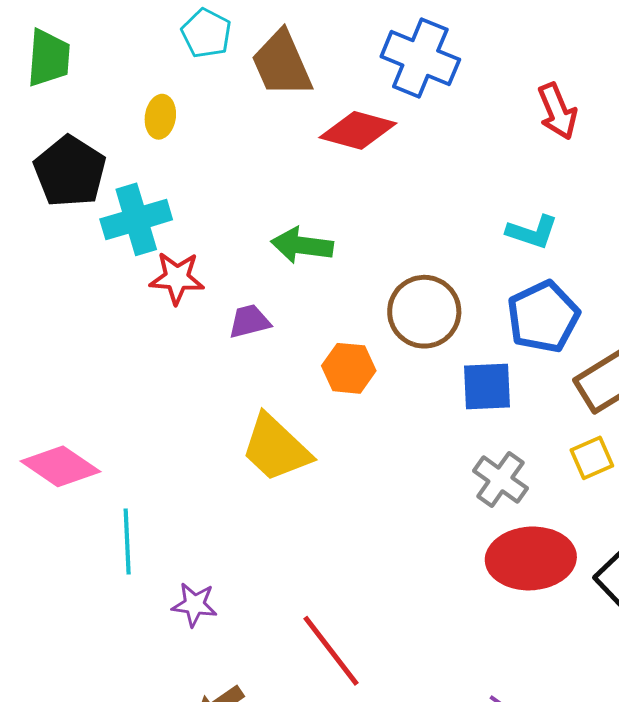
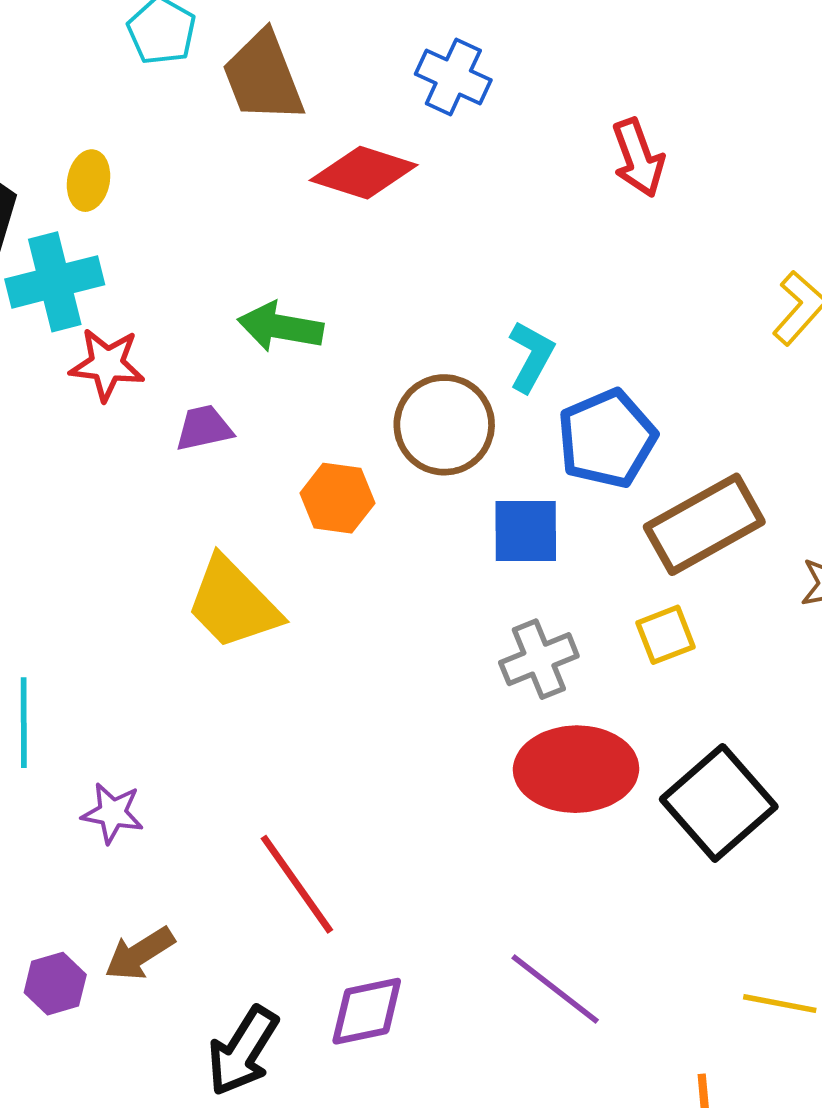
blue cross: (420, 58) -> (453, 77), size x0.7
yellow ellipse: (160, 117) -> (88, 181), moved
cyan L-shape: (532, 232) -> (531, 356), moved, turned -82
gray cross: (500, 480) -> (539, 659), turned 30

